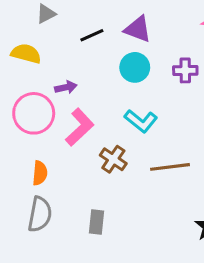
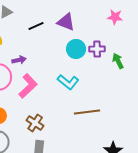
cyan circle: (135, 67) -> (76, 49), moved
brown cross: (113, 159) -> (35, 123), moved

